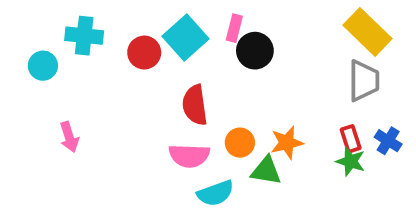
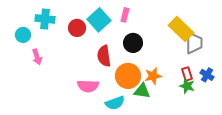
yellow rectangle: (367, 32) -> (181, 29), moved
black circle: (255, 51) -> (133, 43), moved
pink arrow: (69, 137) -> (37, 57), moved
orange circle: (240, 143) -> (128, 76), size x1.6
pink semicircle: (189, 156) -> (88, 86), moved

